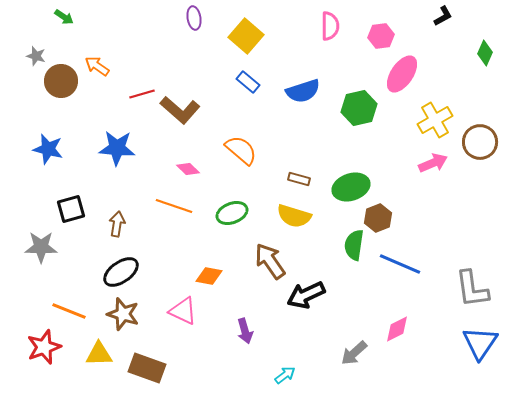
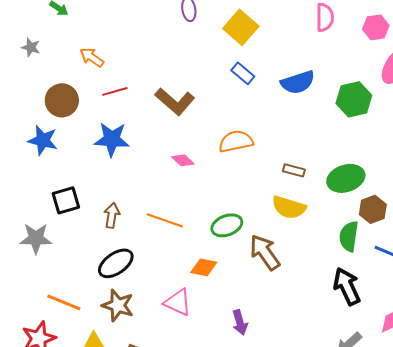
brown circle: (61, 81) -> (62, 100), moved
red line: (142, 94) -> (115, 91), moved
orange semicircle: (241, 150) -> (236, 141), turned -52
orange line: (174, 206) -> (165, 220), moved
green ellipse: (232, 213) -> (227, 225), moved
black arrow: (306, 295) -> (347, 286), moved, turned 90

